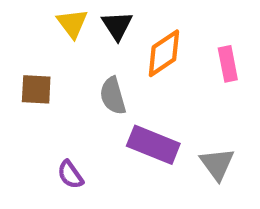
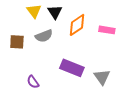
pink rectangle: (228, 64) -> (107, 30), turned -70
gray semicircle: (113, 96) -> (44, 36), moved, turned -96

